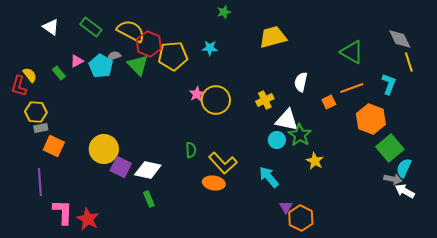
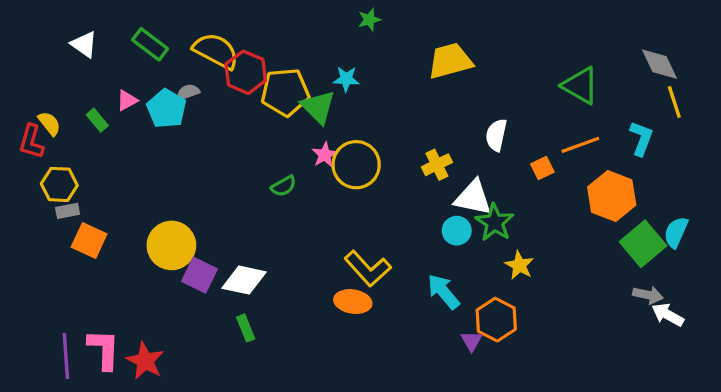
green triangle: (138, 65) -> (318, 107), moved
green semicircle: (191, 150) -> (284, 186), moved, turned 63
cyan semicircle: (404, 168) -> (676, 232), moved
purple line: (40, 182) -> (66, 356), moved
orange hexagon: (301, 218) -> (496, 320), moved

